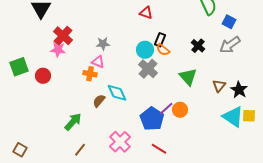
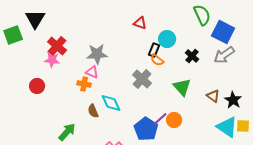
blue square: (229, 22) -> (223, 32), size x1.6
gray star: (103, 44) -> (97, 54), size x1.5
cyan circle: (145, 50) -> (167, 39), moved
green square: (19, 67) -> (13, 35), moved
brown triangle: (219, 86) -> (213, 96), turned -32
brown semicircle: (99, 101) -> (93, 111), turned -64

